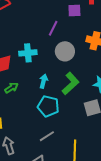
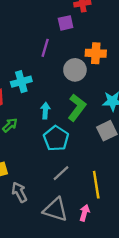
gray circle: (65, 51) -> (75, 70), moved
cyan pentagon: (48, 106) -> (56, 138), turned 30

